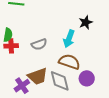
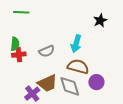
black star: (86, 22) -> (100, 21), moved

